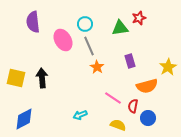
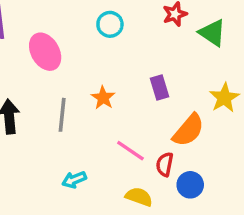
cyan circle: (85, 24) -> (110, 24), moved
green triangle: (120, 28) -> (212, 33), moved, turned 42
gray line: (89, 46) -> (62, 115), moved, turned 30
orange semicircle: (147, 86) -> (188, 130), turned -35

